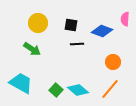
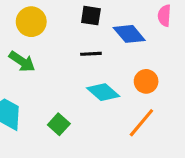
black square: (71, 25) -> (91, 16), moved
blue diamond: (102, 31) -> (129, 34), turned 30
cyan diamond: (78, 90) -> (103, 92), moved

